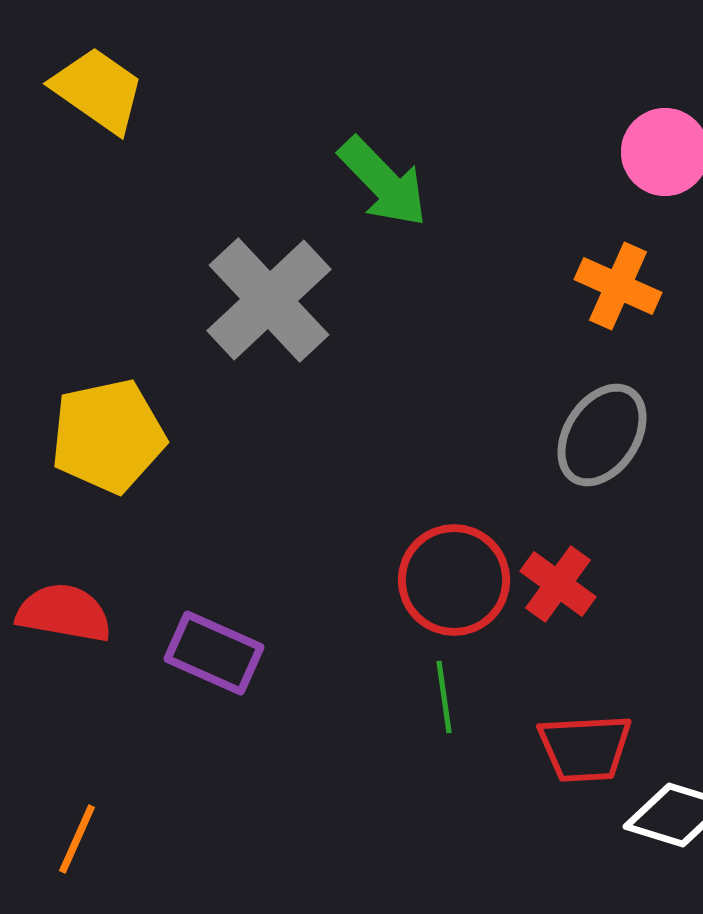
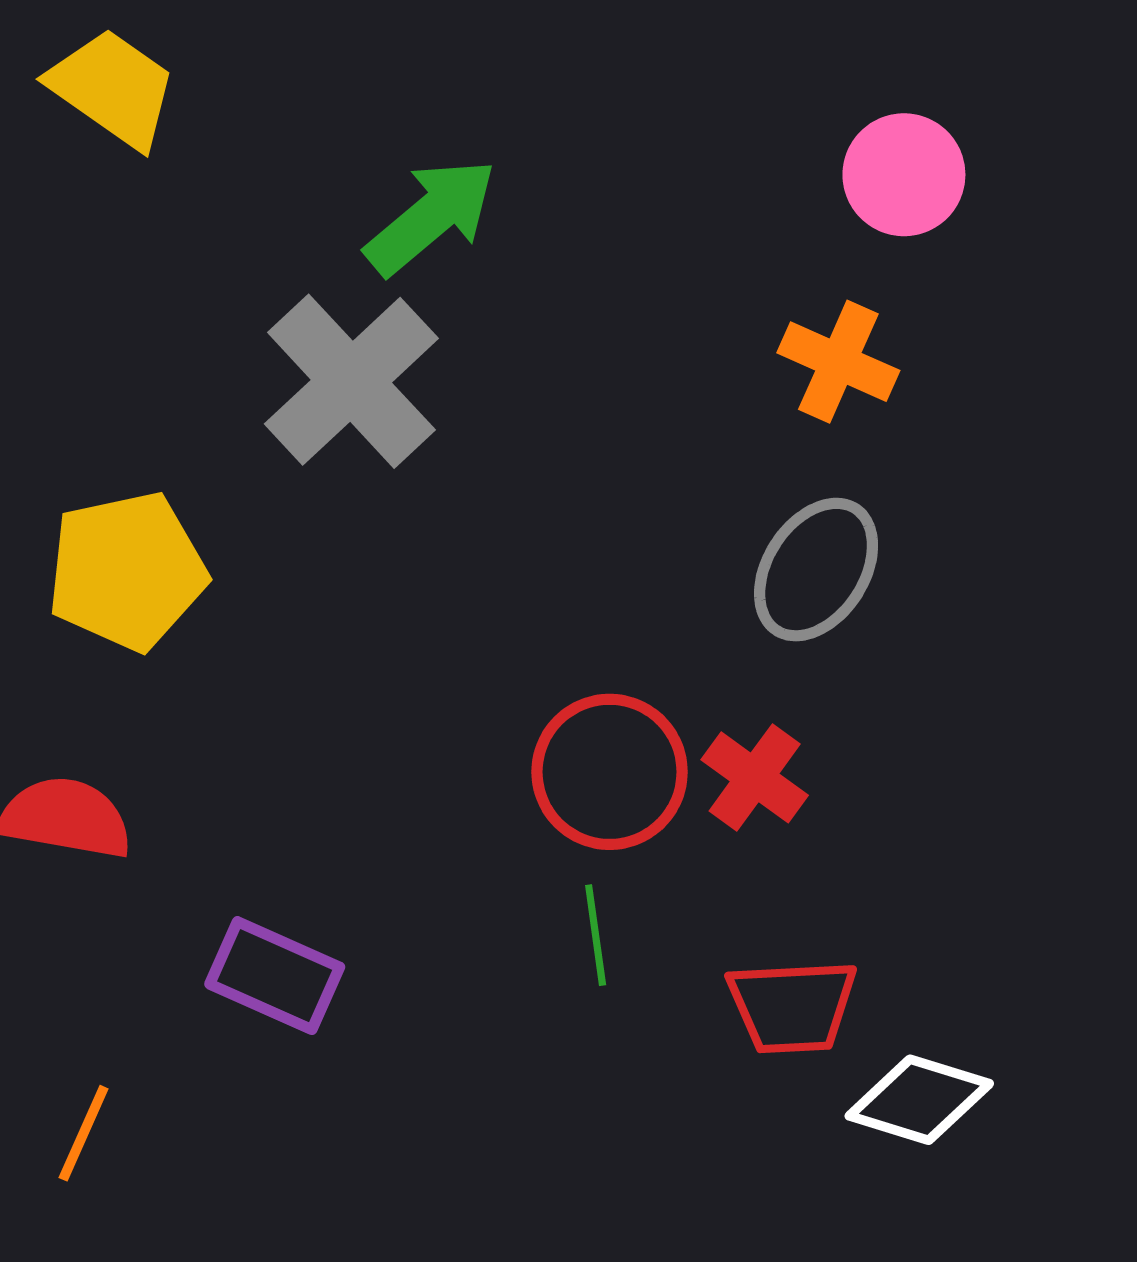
green arrow: (383, 182) -> (431, 217), moved, turned -86
purple rectangle: (214, 653) -> (275, 976), moved

